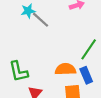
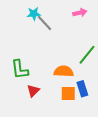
blue rectangle: (86, 75) -> (82, 89), moved

